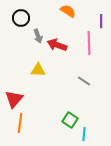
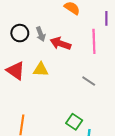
black circle: (21, 18) -> (20, 33), moved
red triangle: (14, 99) -> (16, 71), moved, turned -36

